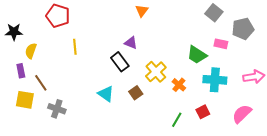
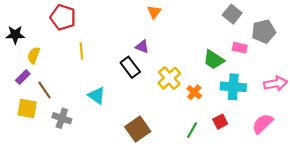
purple rectangle: (21, 71) -> (23, 77), turned 56
brown square: (136, 93) -> (138, 129), moved, size x1.6
cyan triangle: (106, 94) -> (97, 95), moved

